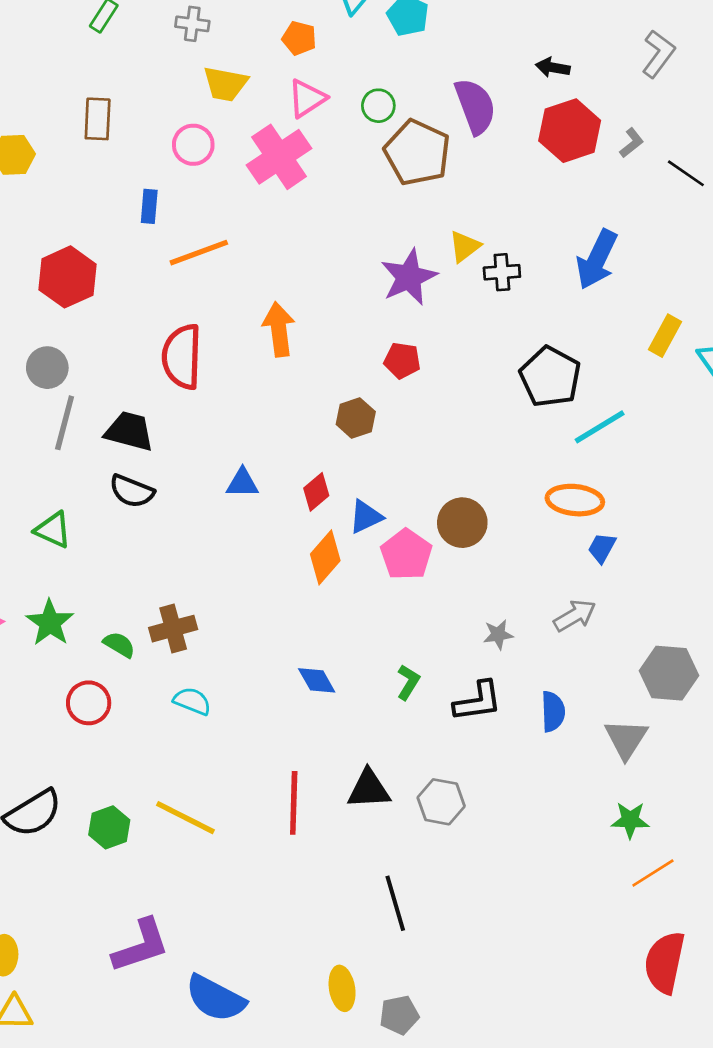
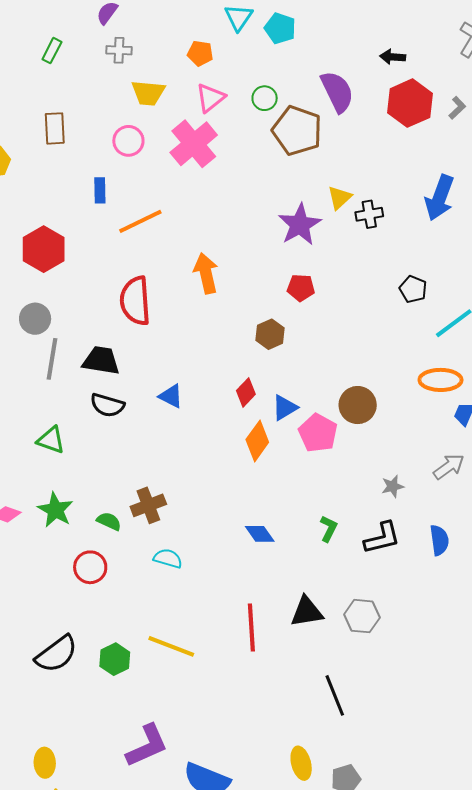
black pentagon: (550, 377) -> (413, 289), size x0.6
blue triangle: (242, 483) -> (171, 396), moved, turned 32

